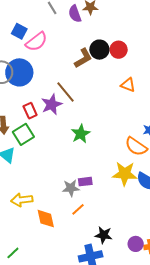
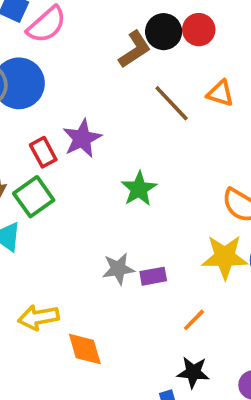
brown line: (65, 92) -> (172, 103), moved
gray star: (71, 188) -> (118, 269), moved
orange line: (78, 209) -> (194, 320), moved

